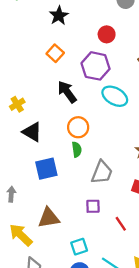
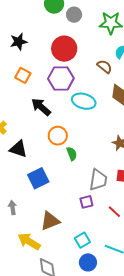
black star: (59, 16) -> (19, 42), turned 30
red circle: (107, 34) -> (64, 49), size x1.6
green semicircle: (77, 149) -> (72, 154), moved
gray trapezoid: (102, 172) -> (98, 180), moved

